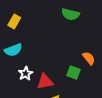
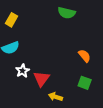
green square: (74, 72) -> (85, 83), moved
red triangle: (45, 82) -> (42, 79), turned -42

